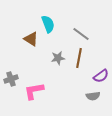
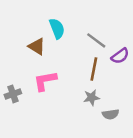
gray star: (58, 58) -> (91, 98), moved
purple semicircle: (101, 76) -> (120, 56), moved
pink L-shape: (34, 91) -> (45, 81), moved

